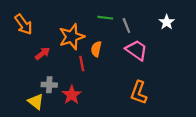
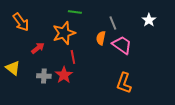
green line: (105, 18) -> (75, 12), moved
orange semicircle: (96, 49) -> (101, 38), moved
red star: (72, 95) -> (64, 75), moved
yellow triangle: (36, 102) -> (13, 68), moved

